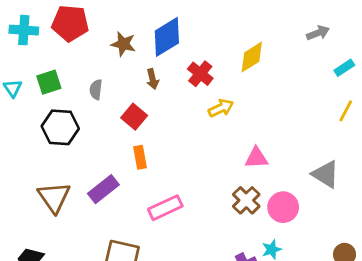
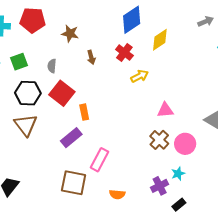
blue diamond: (167, 37) -> (132, 20), moved
red square: (134, 117) -> (62, 93), moved, size x1.4
purple rectangle: (103, 189) -> (71, 138), moved
brown triangle: (54, 197) -> (26, 125), moved
pink rectangle: (165, 208) -> (99, 160), moved, turned -35

